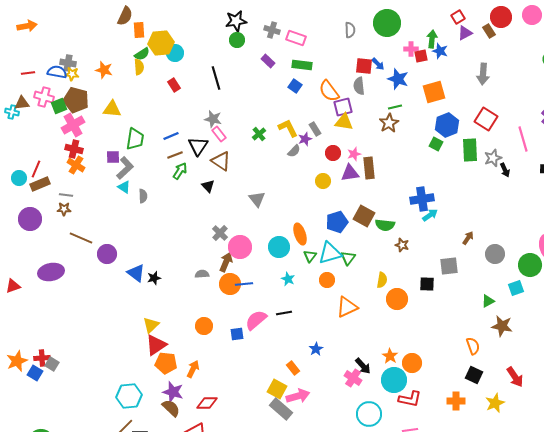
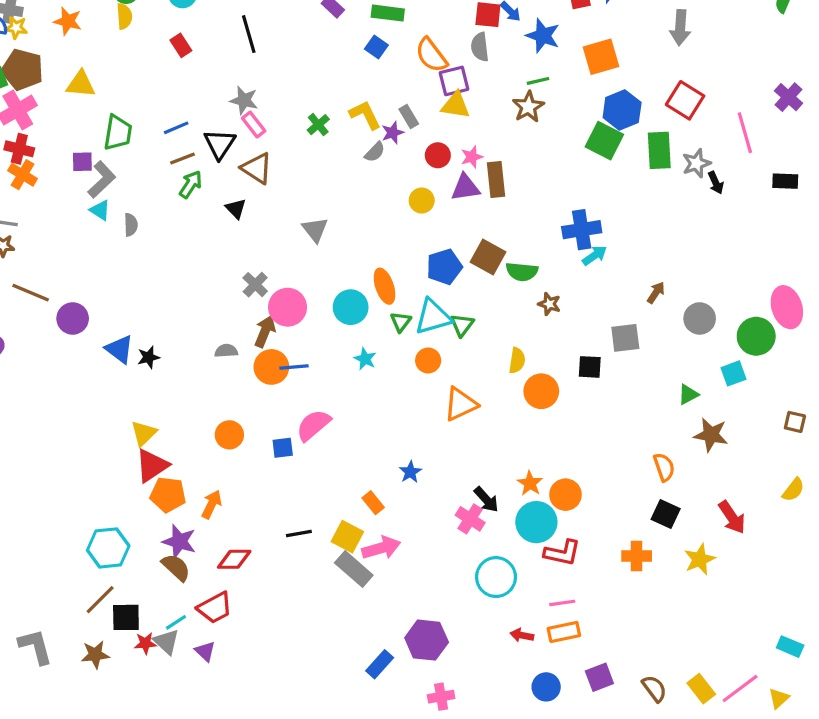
green square: (436, 144) -> (604, 141), size x1.6
black line: (284, 313) -> (299, 533), moved

